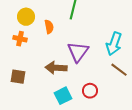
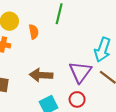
purple triangle: (78, 52) -> (80, 72), moved

